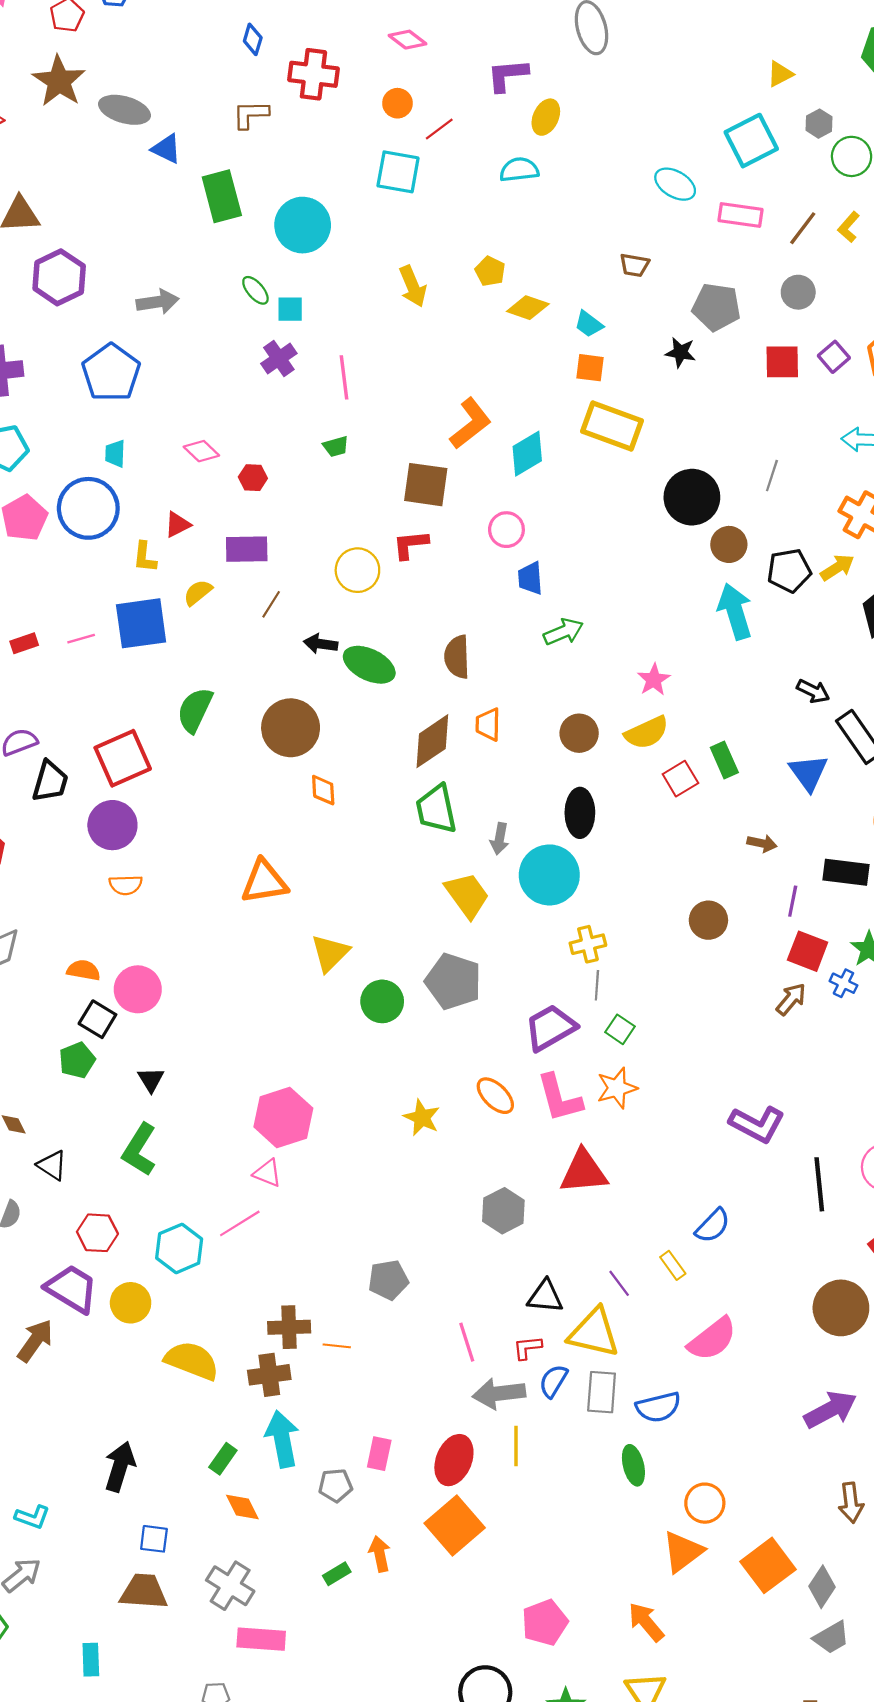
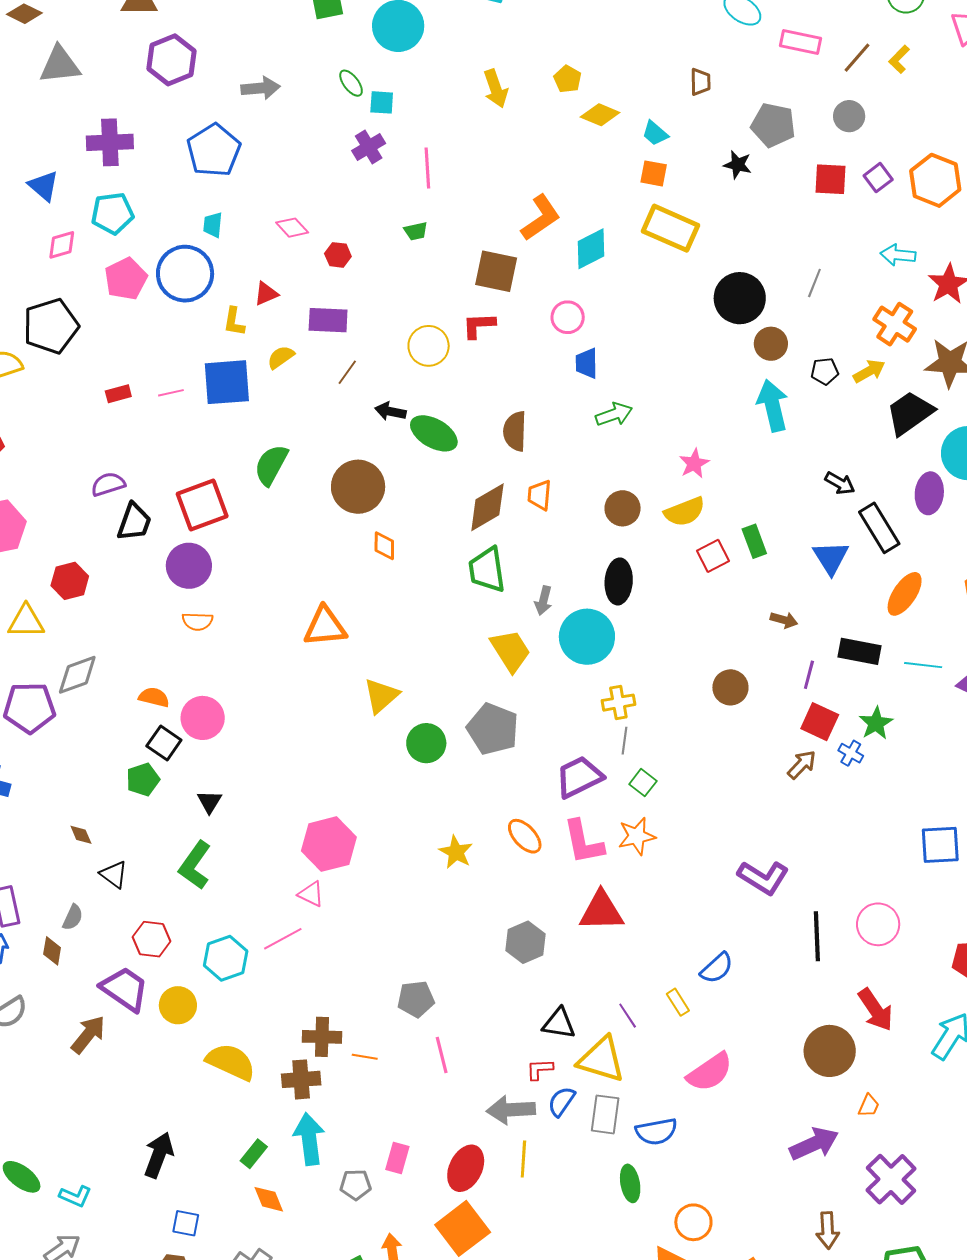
brown trapezoid: (634, 265) -> (700, 82), turned -104
black pentagon: (789, 571) -> (825, 371), size x0.7
pink line: (467, 1342) -> (442, 1055), moved

